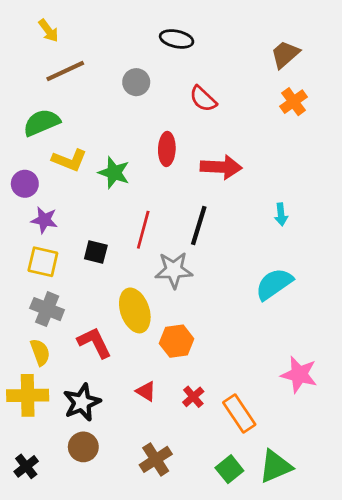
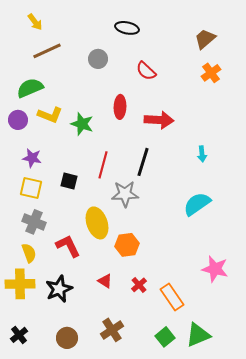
purple circle: (25, 184) -> (18, 120), moved
brown circle: (83, 447) -> (67, 338), moved

